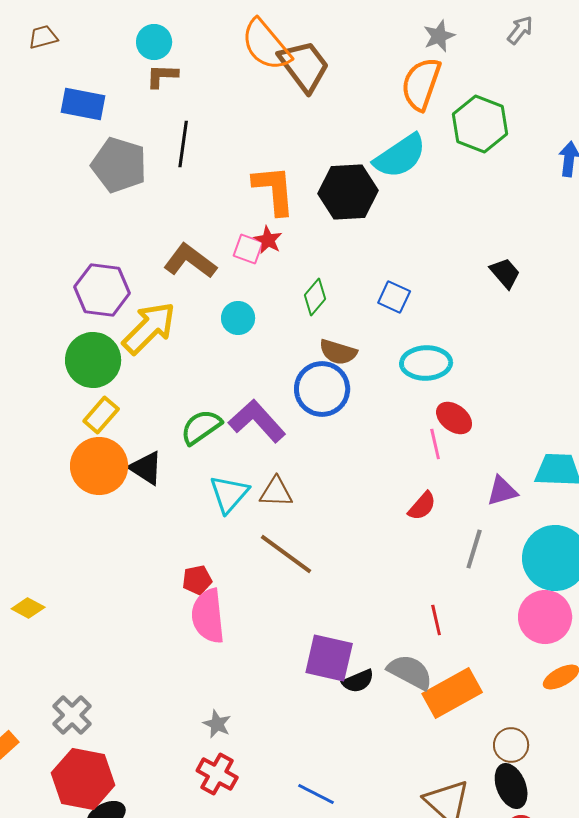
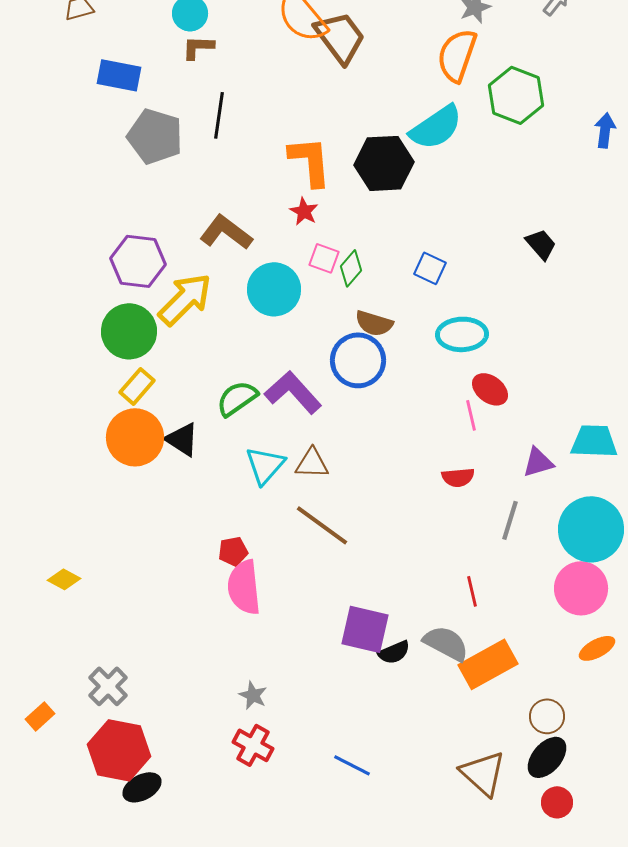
pink square: (248, 249) -> (324, 258), moved
cyan circle: (238, 318) -> (274, 289), size x1.6
red semicircle: (422, 506) -> (458, 477), turned 44
black ellipse: (511, 786) -> (547, 757), turned 63

